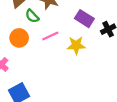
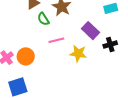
orange circle: (19, 38) -> (26, 56), moved

